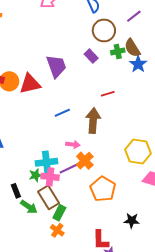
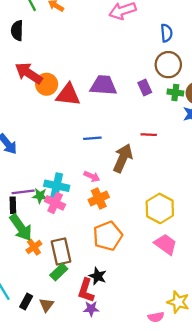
purple trapezoid: (56, 66) -> (103, 85), turned -85
purple line: (69, 168) -> (23, 192), moved
brown rectangle: (49, 197) -> (61, 251), moved
green arrow: (29, 207) -> (21, 227), size x1.4
green rectangle: (59, 213) -> (59, 272), moved
black star: (132, 221) -> (98, 276), moved
orange cross: (57, 230) -> (34, 247), moved

